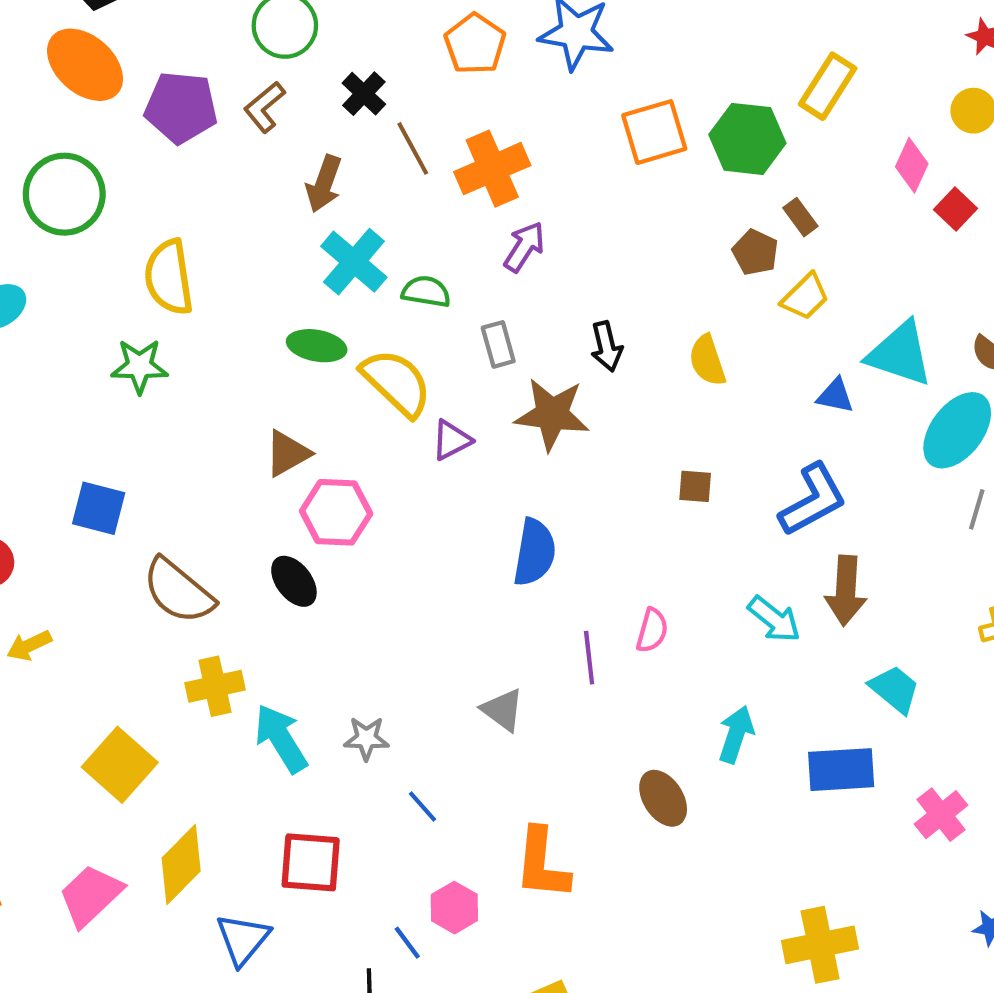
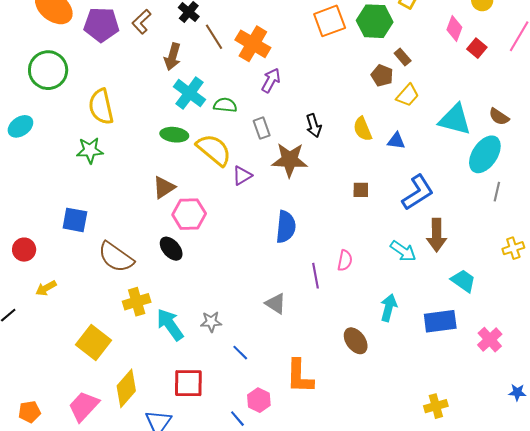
orange cross: (492, 169) -> (253, 44), turned -32
blue triangle: (835, 396) -> (396, 141), moved
yellow cross: (820, 945) -> (436, 406), size x0.7

